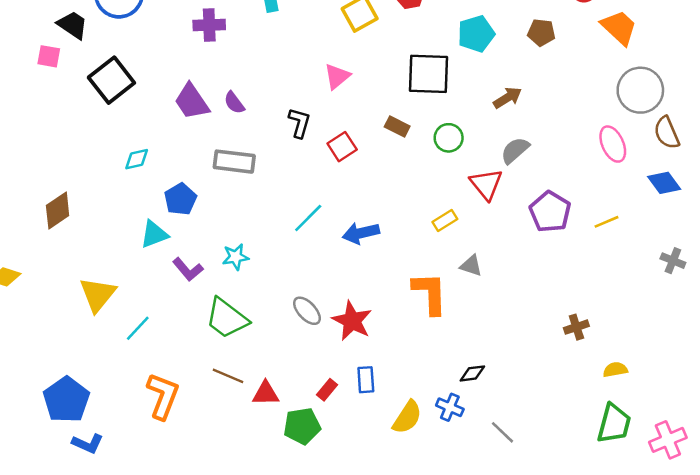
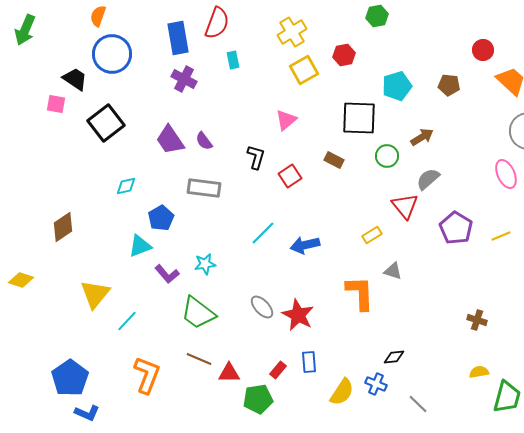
purple cross: (209, 25) -> (184, 79), turned 30
green circle: (449, 138) -> (387, 156), moved
brown cross: (576, 327) -> (477, 320), turned 36
yellow semicircle: (615, 370) -> (479, 372), moved

